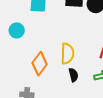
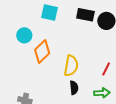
orange diamond: (40, 64) -> (42, 51), moved

